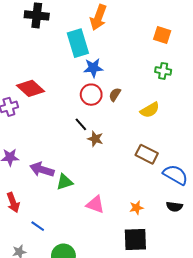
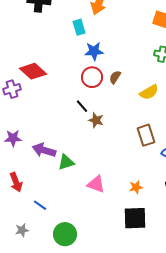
cyan rectangle: (78, 43) -> (79, 27), size x0.6
brown rectangle: (147, 154) -> (146, 135), turned 45

